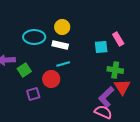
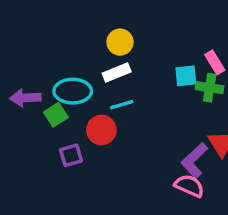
cyan ellipse: (34, 37) -> (73, 91), moved
white rectangle: (60, 45) -> (117, 73), turned -35
green cross: (115, 70) -> (210, 88), moved

